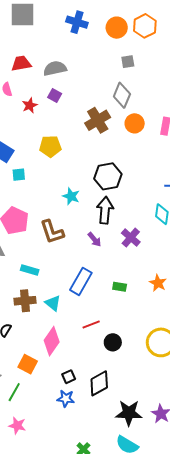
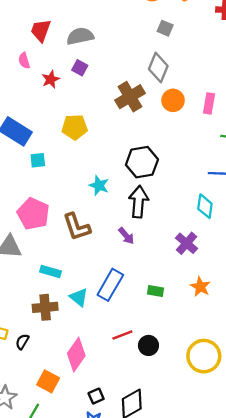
gray square: (128, 62) -> (165, 28), turned 32
red trapezoid: (21, 64) -> (41, 30), turned -60
purple cross: (131, 238) -> (187, 243), moved
cyan triangle: (53, 303) -> (79, 297), moved
black circle: (113, 342) -> (148, 345), moved

